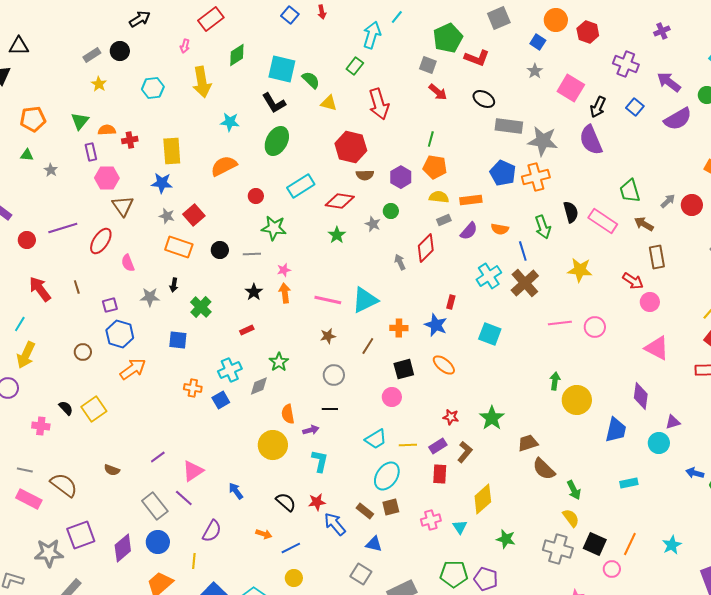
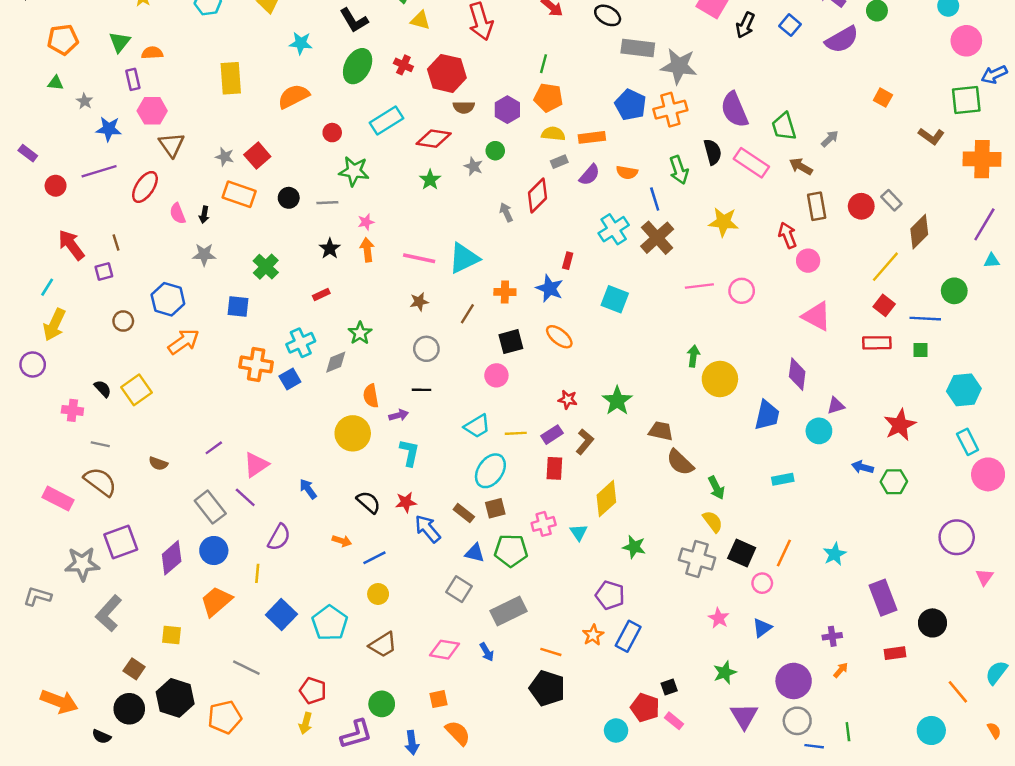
red cross: (130, 140) -> (403, 65), moved, turned 35
purple semicircle: (591, 140) -> (734, 110), moved
blue star: (162, 183) -> (109, 129), moved
red circle: (692, 205) -> (861, 206), moved
red arrow: (633, 281) -> (788, 235), turned -145
black arrow: (174, 285) -> (204, 215), moved
purple square: (110, 305) -> (104, 271), moved
orange cross: (193, 388) -> (256, 364), size x1.5
brown trapezoid: (528, 443) -> (661, 431), turned 30
gray line: (25, 470) -> (100, 444), moved
green pentagon: (454, 574) -> (511, 551), moved

